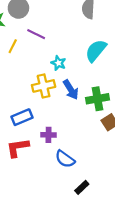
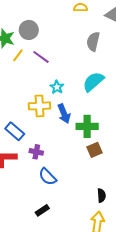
yellow line: (13, 46) -> (18, 55), moved
blue rectangle: (22, 117) -> (15, 131), turned 54
black rectangle: (82, 187) -> (42, 210), moved

